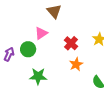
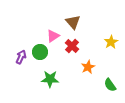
brown triangle: (54, 11) -> (73, 22), moved
red cross: (71, 43) -> (72, 46), moved

